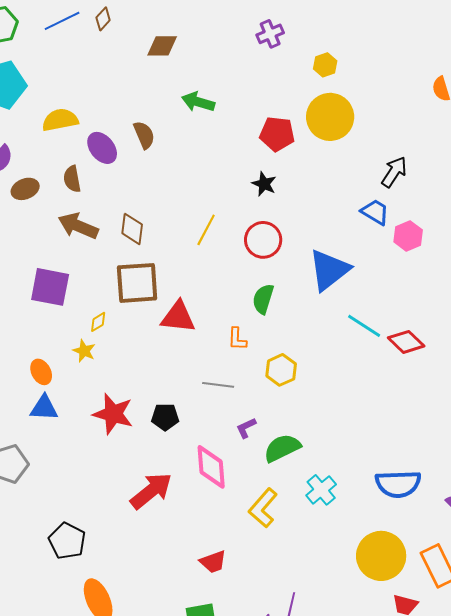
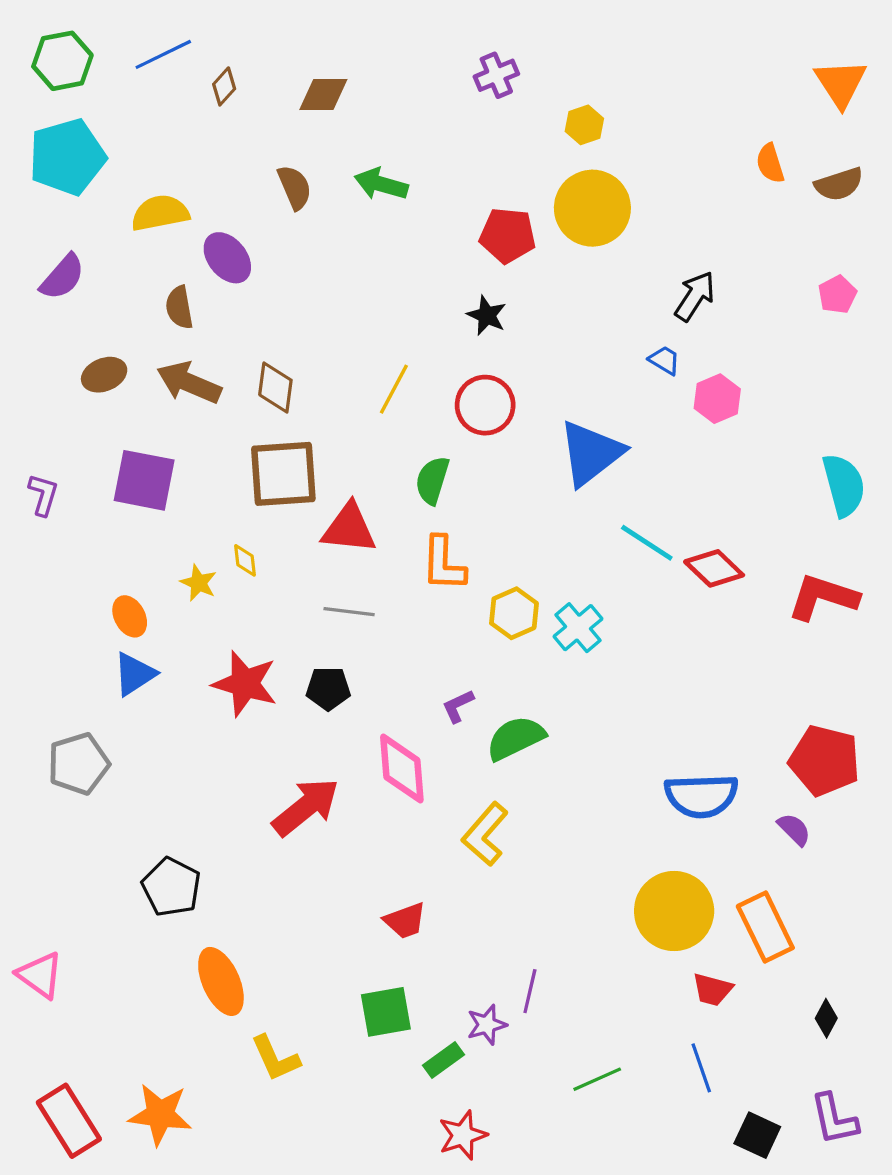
brown diamond: (103, 19) -> (224, 86), moved
brown semicircle: (144, 135) -> (295, 187), moved
brown ellipse: (25, 189) -> (104, 375), moved
blue trapezoid: (375, 212) -> (664, 360), size x0.7
green semicircle: (263, 299) -> (432, 480), moved
yellow diamond: (98, 322) -> (245, 560), moved, turned -65
orange L-shape: (237, 339) -> (444, 564), size x1.5
gray line: (218, 385) -> (349, 612), moved
blue triangle: (44, 408) -> (134, 674), turned -36
cyan cross: (321, 490) -> (578, 628), moved

